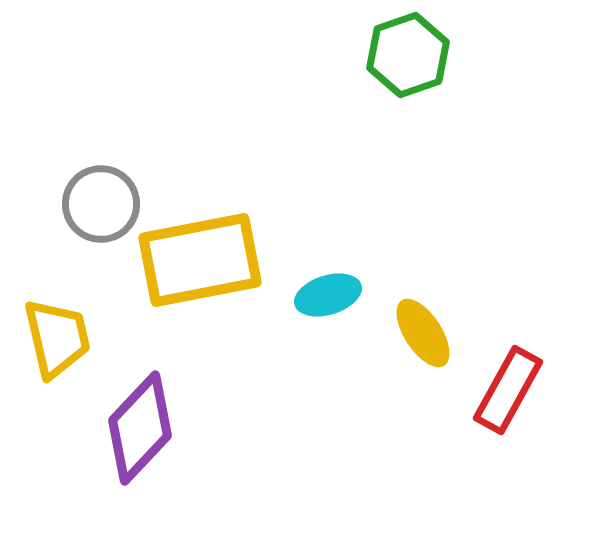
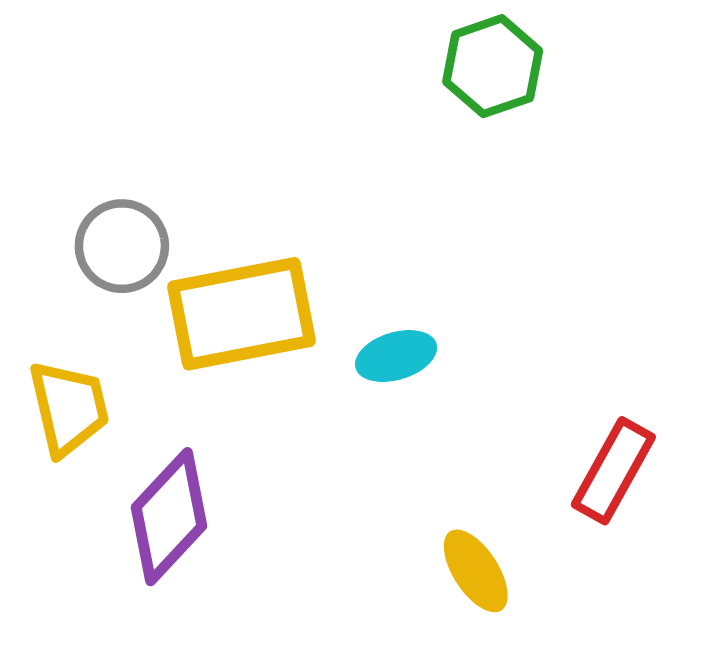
yellow ellipse: (423, 333) -> (476, 571), moved

